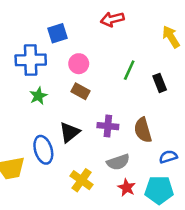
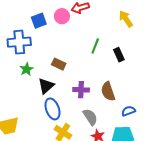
pink circle: (79, 64) -> (62, 16), moved
black triangle: (70, 132) -> (46, 86), moved
blue ellipse: (43, 150) -> (52, 109), moved
gray semicircle: (118, 162) -> (90, 117), turned -102

